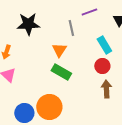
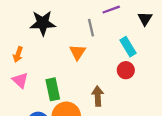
green rectangle: (61, 72) -> (53, 89), moved, turned 48
brown arrow: (106, 89) -> (98, 96), moved

